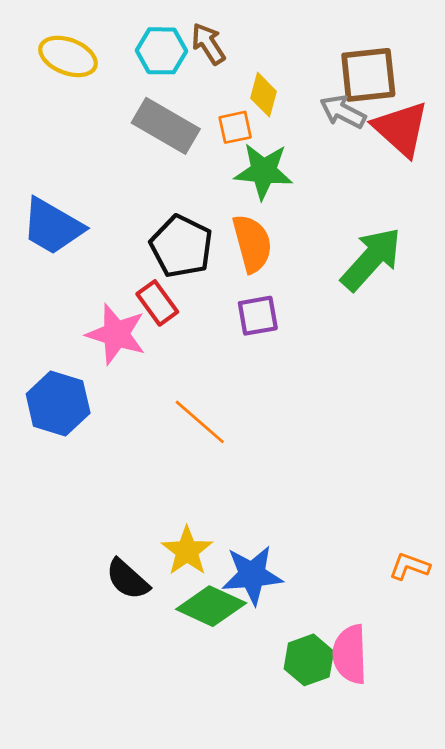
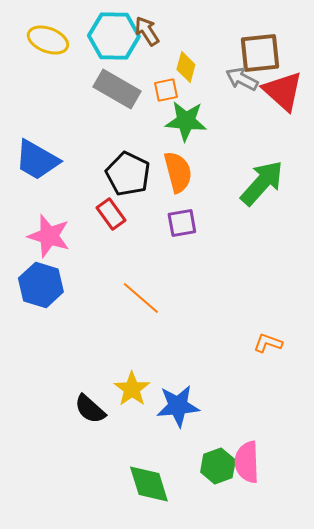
cyan hexagon: (161, 51) -> (114, 36), size x1.4
pink star: (116, 334) -> (49, 236), moved
orange L-shape: (409, 566) -> (268, 343), moved
green diamond: (211, 606) -> (149, 484), moved, turned 48

